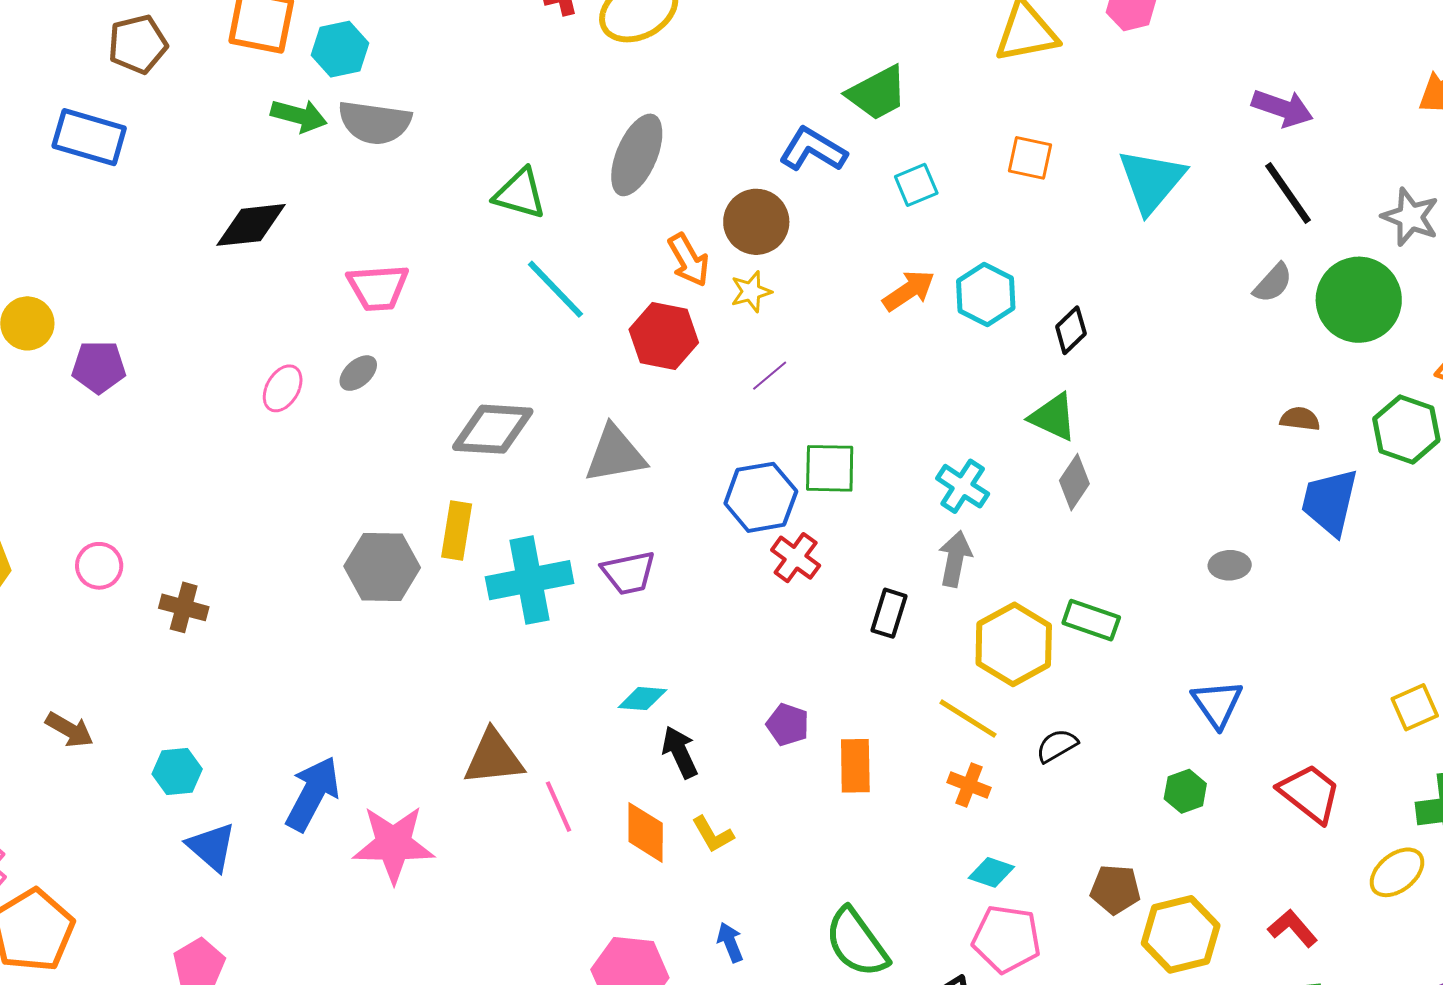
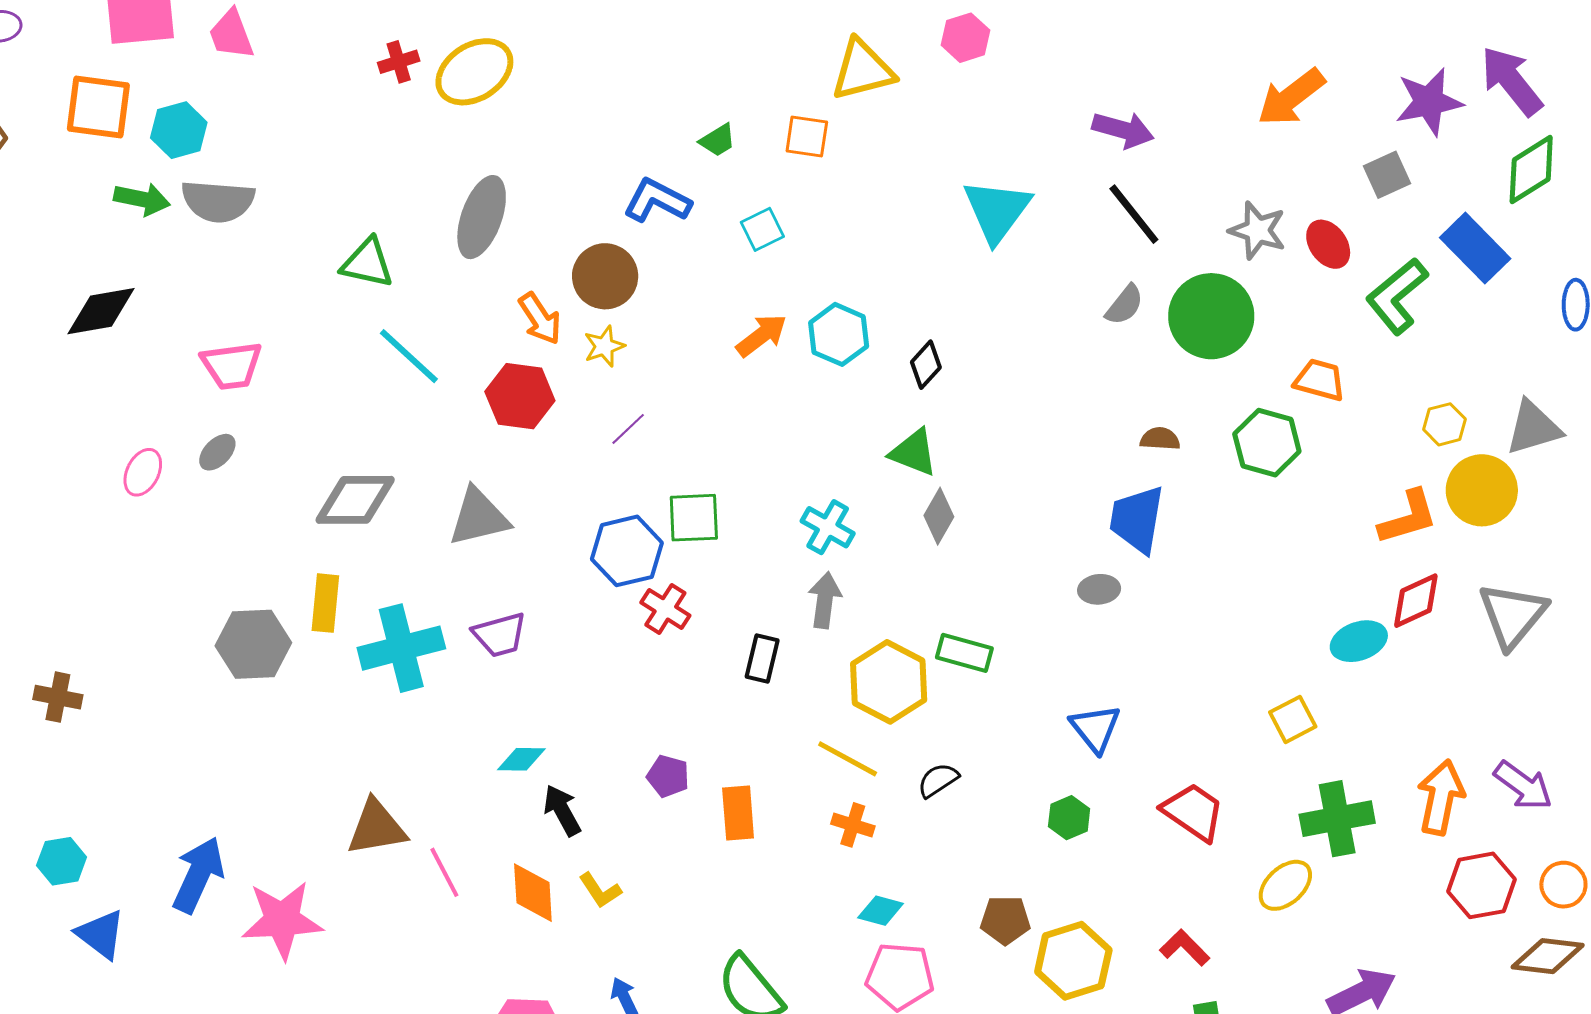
green trapezoid: (877, 93) -> (718, 140), size x0.6
orange square: (1030, 158) -> (807, 137), moved
blue trapezoid: (1330, 502) -> (1137, 519), moved

